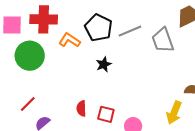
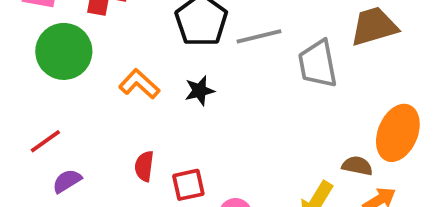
orange L-shape: (69, 40) -> (139, 84), moved
red square: (106, 114) -> (188, 185), turned -36

